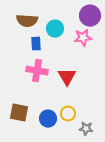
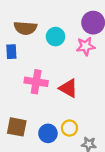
blue rectangle: (36, 44) -> (11, 52), moved
red triangle: (67, 77) -> (68, 88), turned -30

